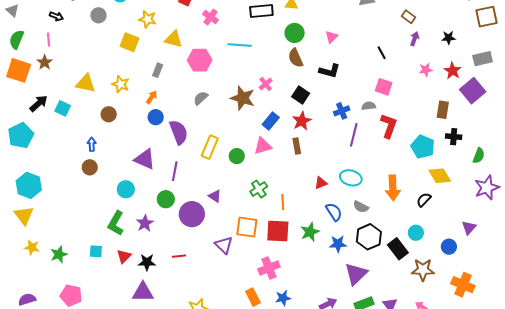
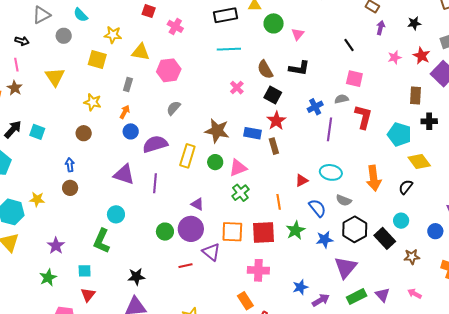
green circle: (295, 33) -> (274, 23), moved
cyan line: (240, 45) -> (229, 49), moved
brown semicircle: (296, 58) -> (265, 70), moved
yellow triangle: (86, 83) -> (55, 77), moved, turned 50
brown star: (243, 98) -> (217, 131), moved
blue rectangle: (271, 121) -> (252, 133), moved, turned 66
purple semicircle: (179, 132) -> (155, 144), turned -80
pink triangle: (263, 146) -> (238, 168), moved
cyan circle: (126, 189) -> (116, 214), moved
green circle: (166, 199) -> (165, 232), moved
orange line: (283, 202) -> (279, 202), moved
purple circle: (192, 214) -> (191, 229), moved
purple star: (145, 223) -> (56, 246), moved
yellow star: (32, 247) -> (37, 199), moved
red triangle: (124, 256) -> (88, 295), moved
red line: (179, 256) -> (186, 266), moved
pink cross: (269, 268) -> (258, 270), turned 30
brown star: (423, 270) -> (412, 257), size x0.7
blue star: (283, 298) -> (300, 287), moved

